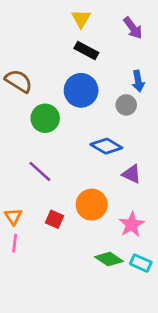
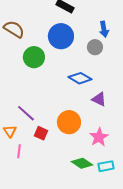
purple line: (40, 171) -> (26, 113), moved
pink line: (15, 243) -> (19, 151), moved
cyan rectangle: (141, 263) -> (106, 166), turned -35

